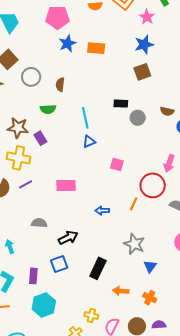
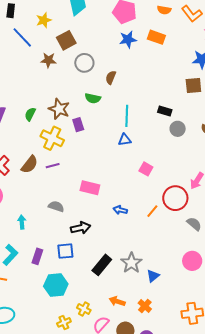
orange rectangle: (96, 48) -> (156, 37), moved
pink rectangle: (66, 186) -> (90, 188), moved
gray star: (134, 244) -> (131, 263), moved
orange arrow: (121, 291) -> (117, 301), moved
cyan hexagon: (44, 305) -> (56, 285), moved

